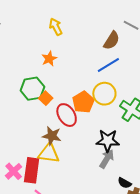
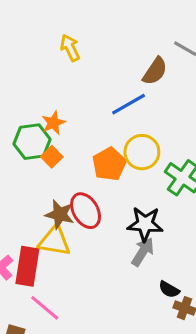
orange star: (49, 59) -> (53, 123), moved
blue line: (108, 65) -> (129, 104), moved
red ellipse: (67, 115) -> (86, 211), moved

